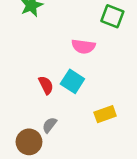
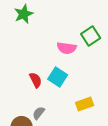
green square: (112, 16) -> (91, 36), moved, turned 36

